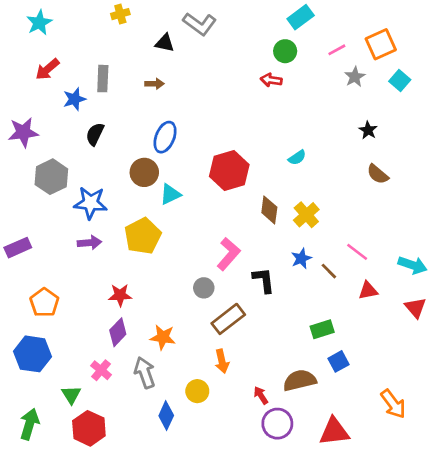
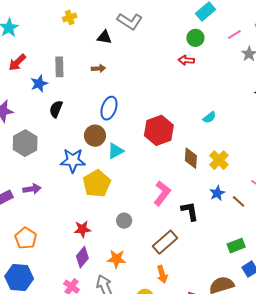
blue star: (91, 203) -> (73, 160), moved
purple arrow: (90, 243) -> (32, 189), moved
gray circle: (204, 288) -> (124, 221), moved

